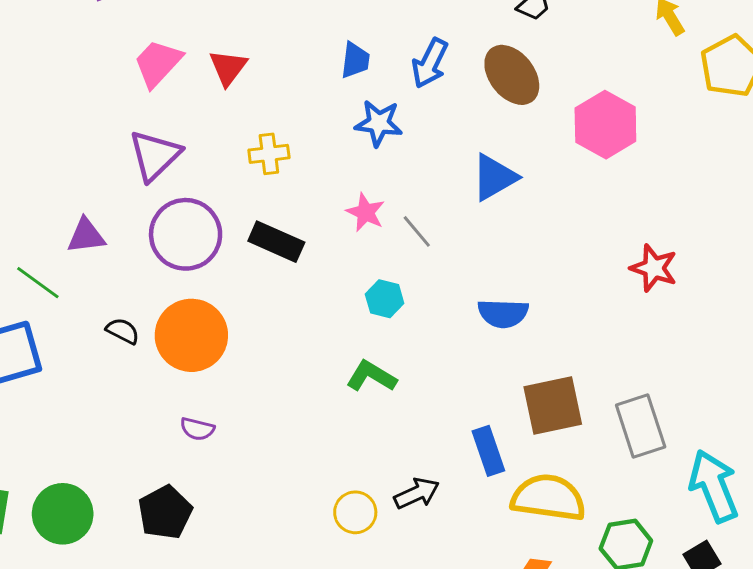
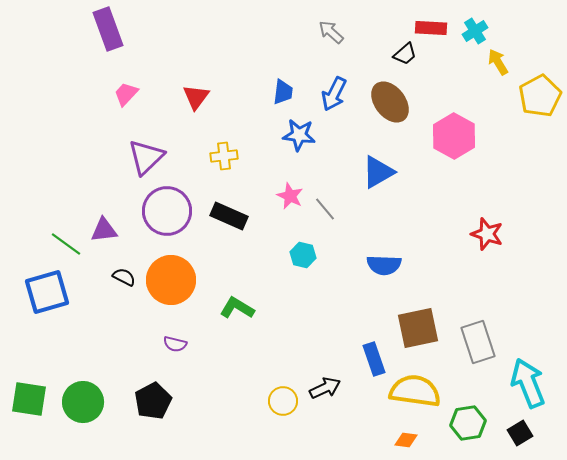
pink trapezoid: (158, 63) -> (126, 94), moved, size x0.7
purple triangle: (86, 236) -> (104, 230), moved
green L-shape: (371, 376) -> (237, 308), moved

